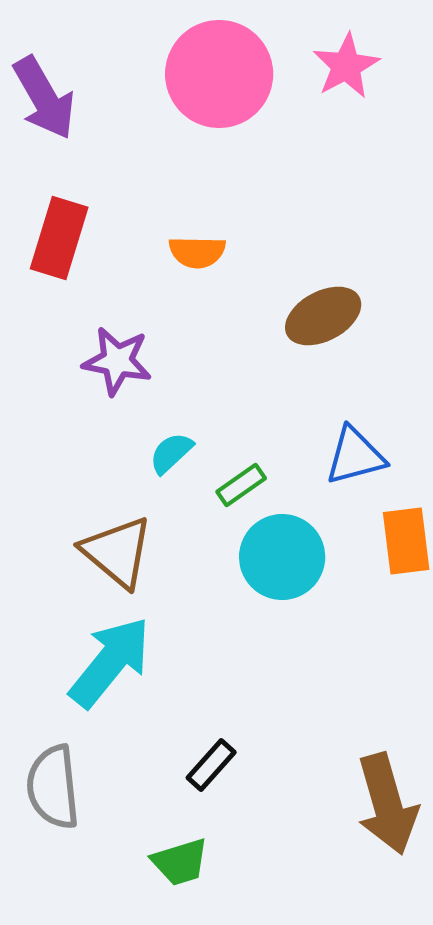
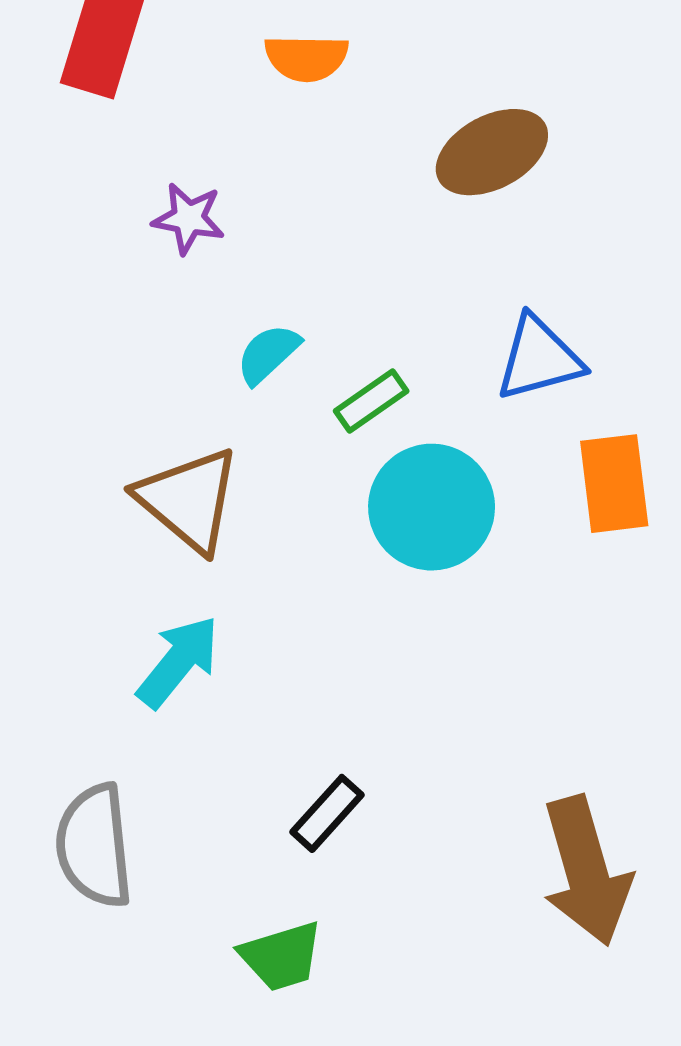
purple star: (117, 361) -> (189, 218), size x0.7
cyan arrow: (110, 662) -> (178, 662), size x0.7

